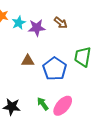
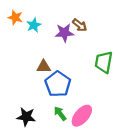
purple star: (37, 28) -> (64, 33), moved
blue pentagon: (55, 69) -> (58, 84), moved

